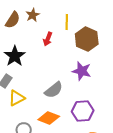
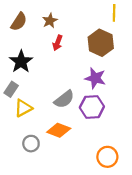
brown star: (33, 15) -> (50, 21), moved
yellow line: (67, 22) -> (114, 13), moved
purple hexagon: (83, 111) -> (92, 107), moved

